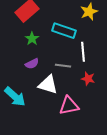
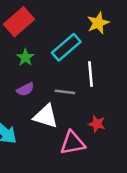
cyan rectangle: (64, 31) -> (66, 47), turned -60
red star: (88, 79) -> (97, 124), moved

